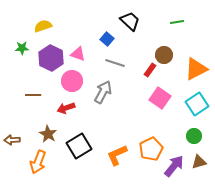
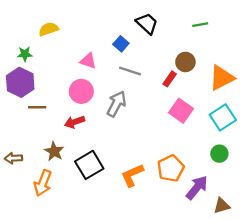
purple hexagon: (51, 58) -> (20, 82), moved
brown triangle: (199, 162) -> (222, 206), moved

